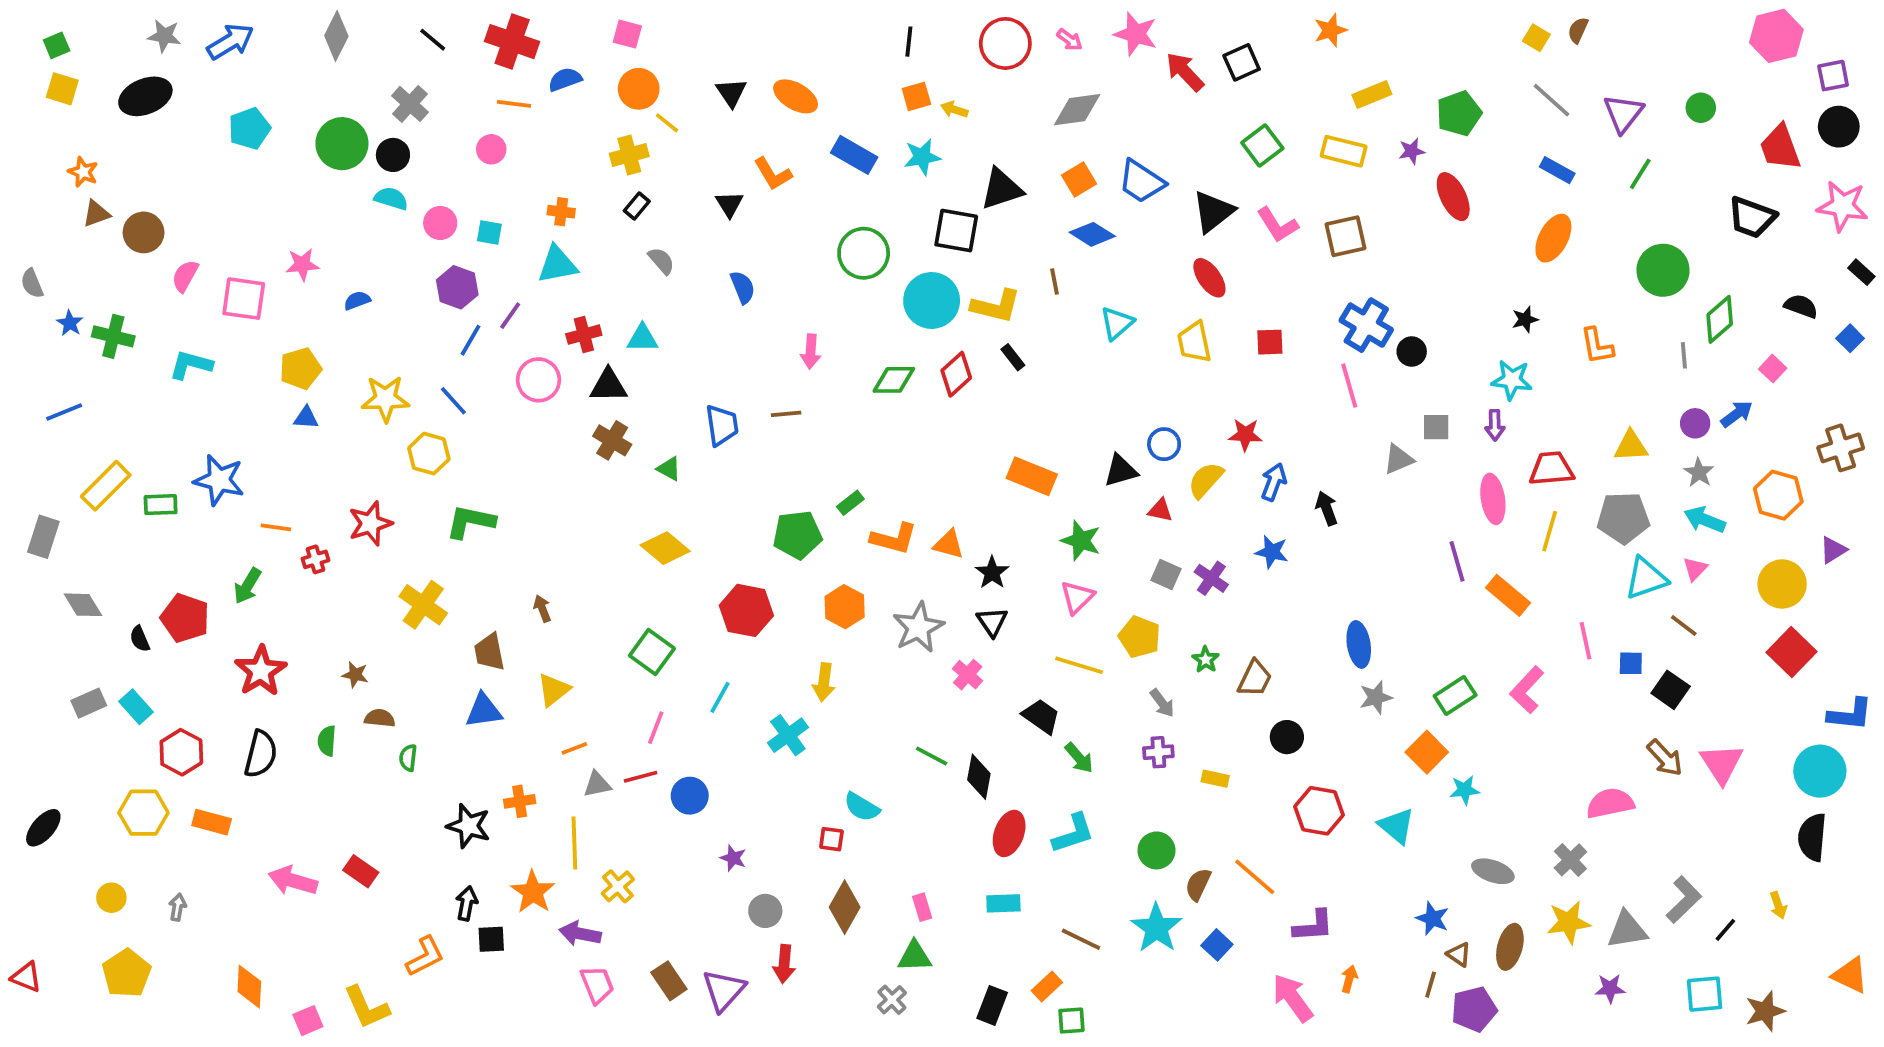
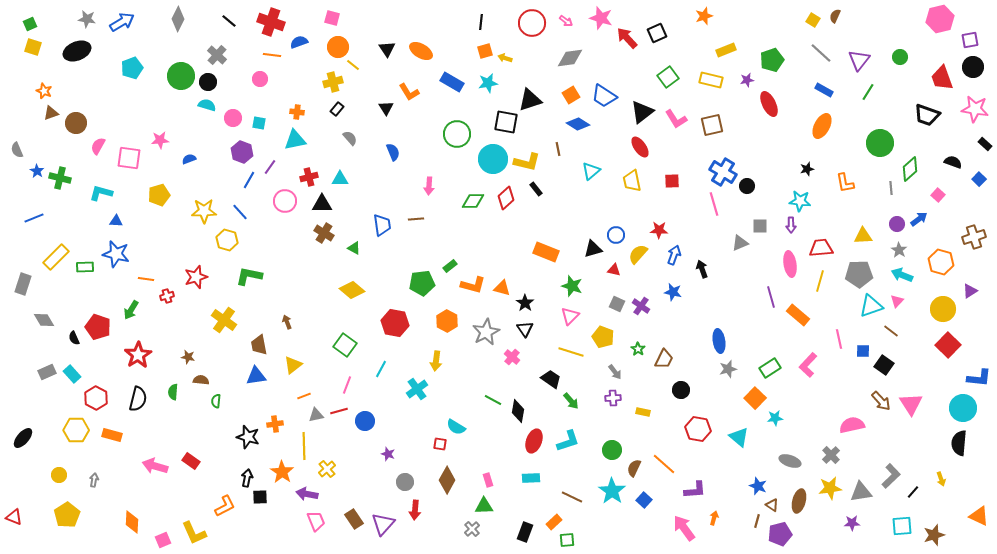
blue triangle: (306, 418) -> (116, 221), moved

